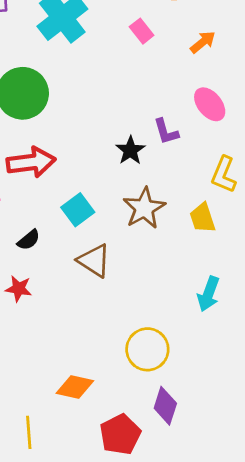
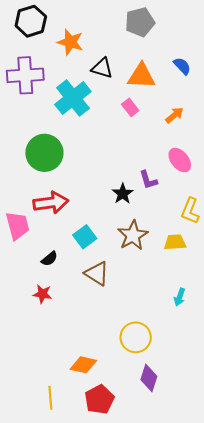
yellow trapezoid: (203, 218) -> (175, 242), turned 105
cyan arrow: (208, 294) -> (180, 297), size x0.7
red pentagon: (120, 434) -> (99, 399), moved

